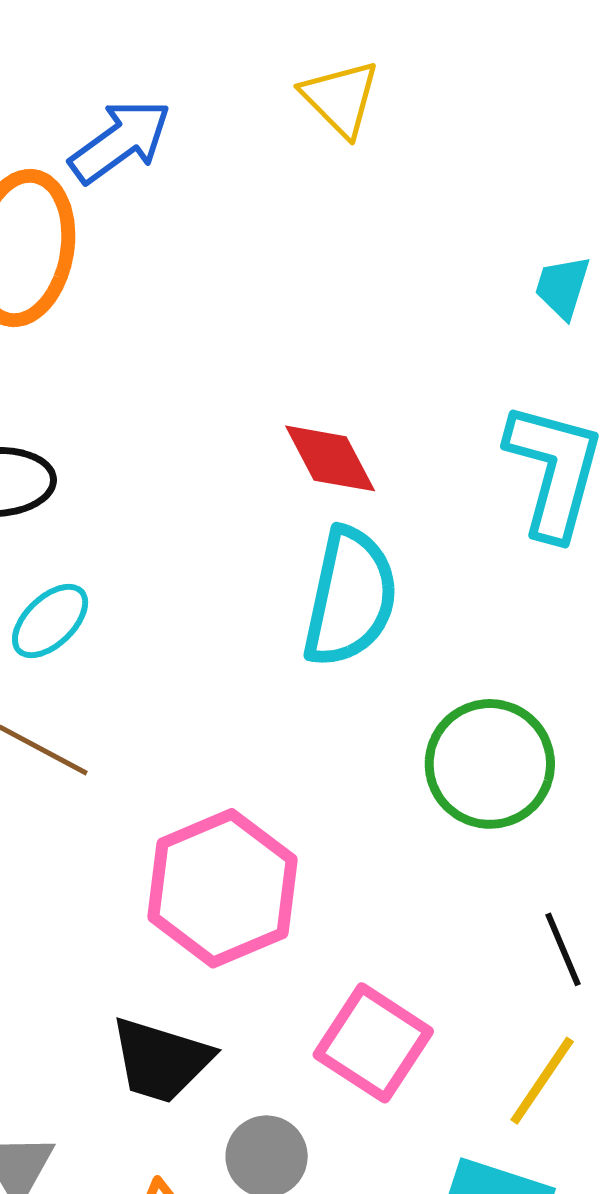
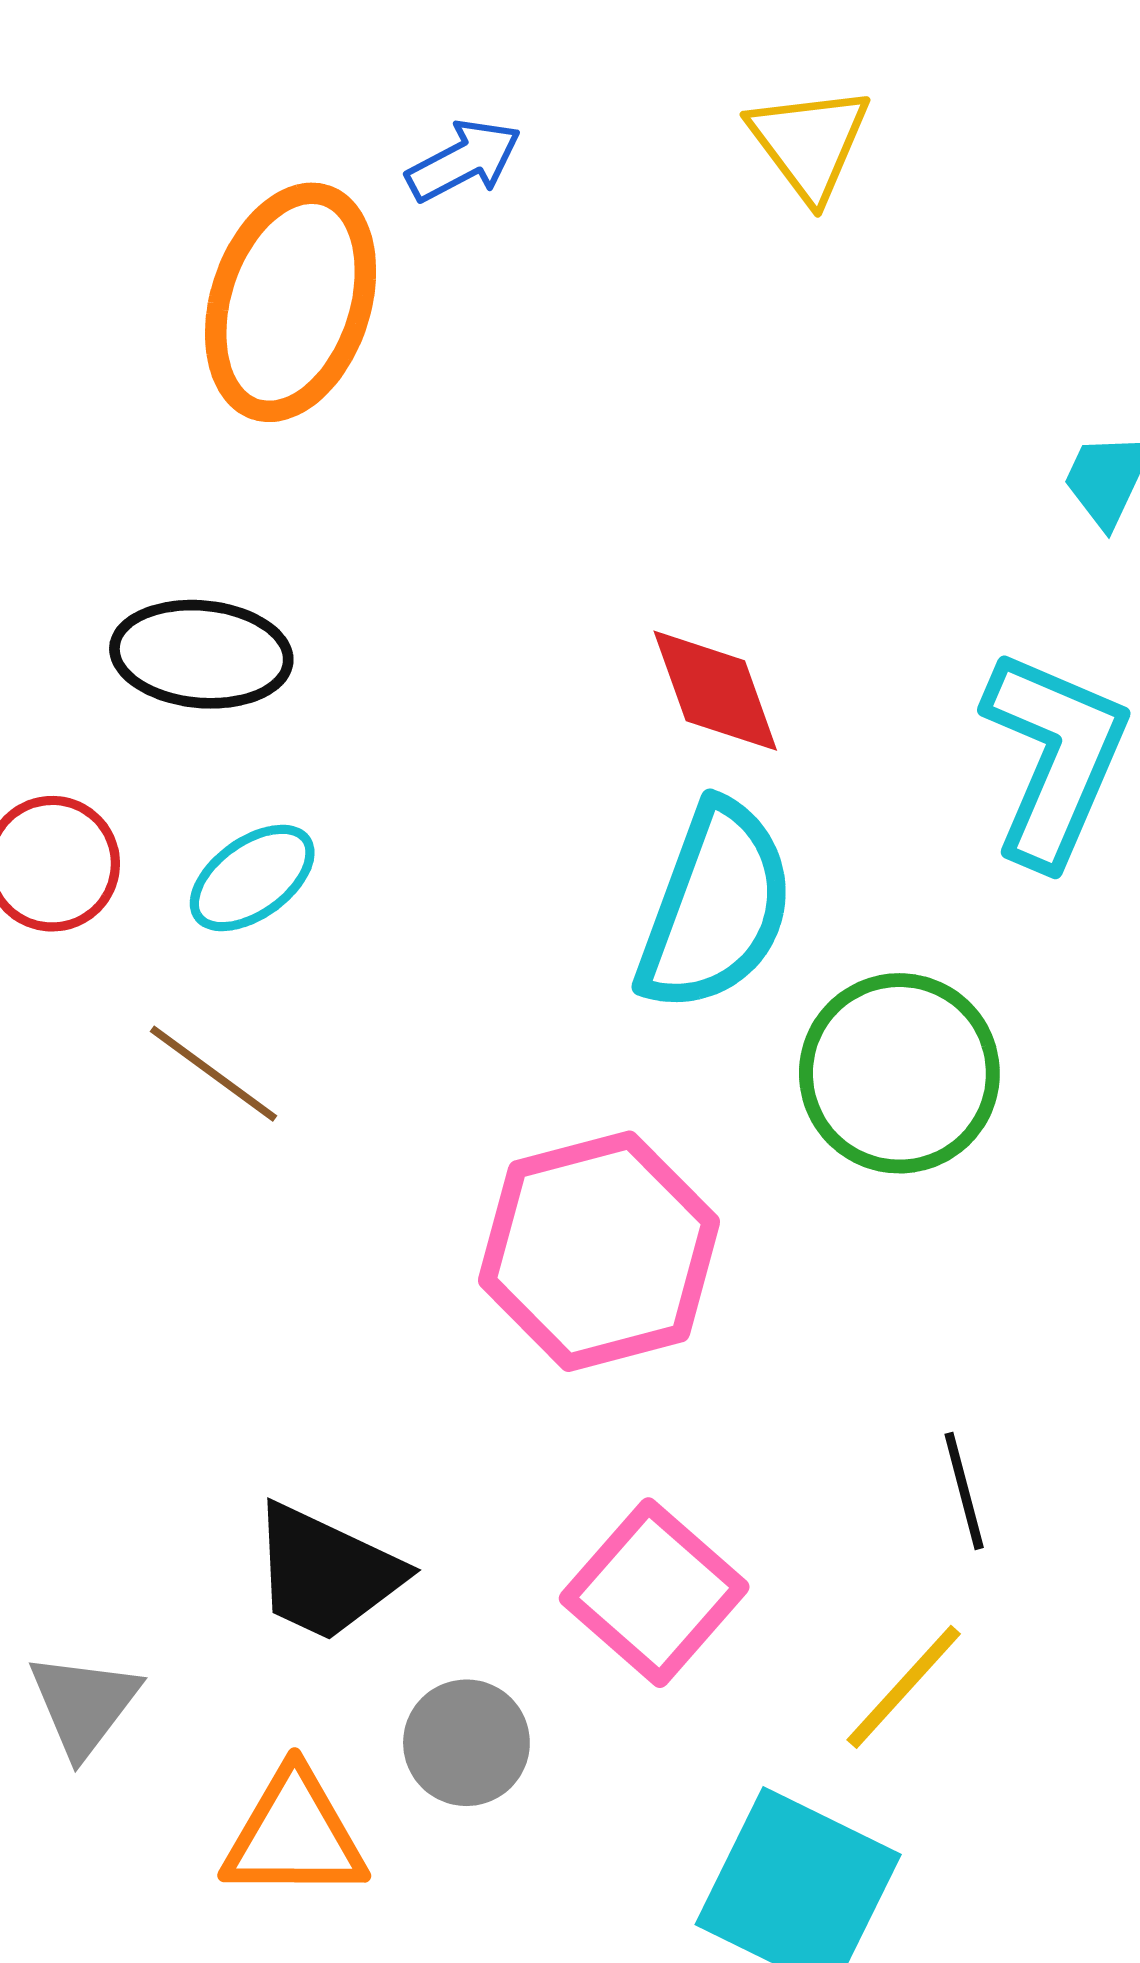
blue arrow: (120, 141) -> (464, 161), size x0.7
green circle: (490, 764) -> (899, 1073), moved
pink hexagon: (222, 888) -> (599, 1251), moved

